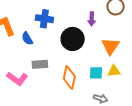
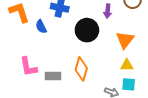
gray rectangle: (40, 64) -> (53, 76), moved
cyan square: (96, 73) -> (129, 84), moved
pink L-shape: (17, 79) -> (28, 67), turned 40

